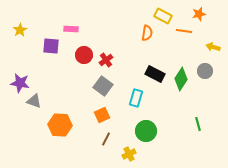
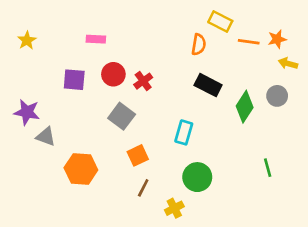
orange star: (199, 14) -> (277, 39), moved
purple square: (51, 46) -> (74, 80), moved
black rectangle: (155, 74) -> (208, 85), moved
gray square: (103, 86) -> (122, 116), moved

